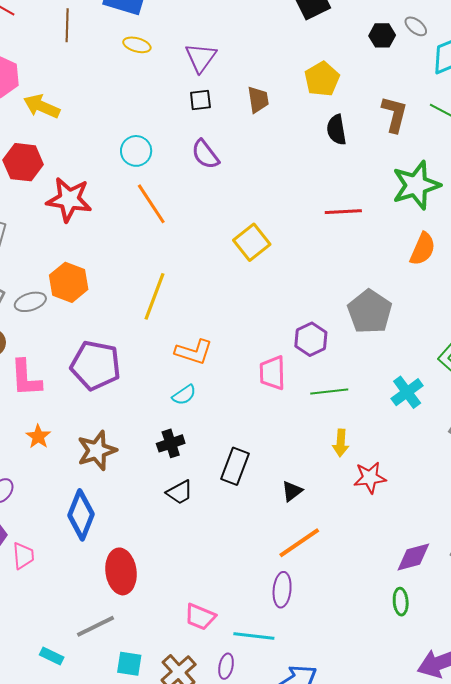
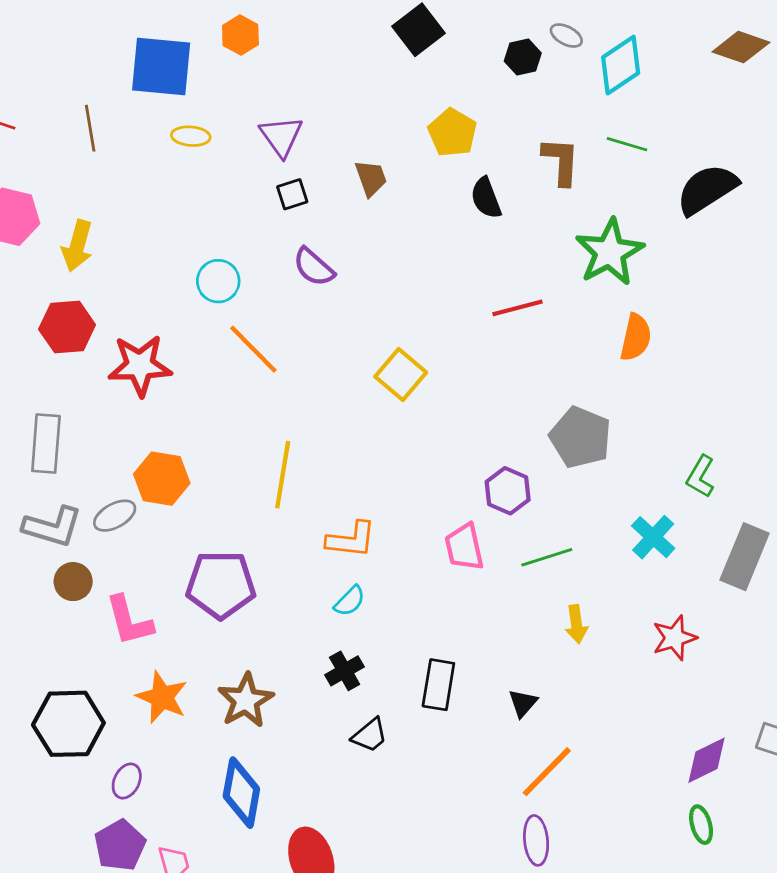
yellow arrow: (42, 106) -> (77, 246), turned -87
orange star: (38, 437) -> (162, 697), size x1.5
red star: (370, 478) -> (674, 638), moved

